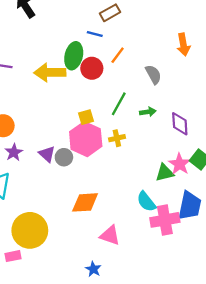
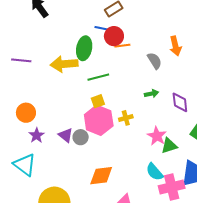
orange arrow: (183, 45) -> (175, 46), moved
orange line: (118, 55) -> (122, 46), turned 49
red circle: (92, 68) -> (114, 36), moved
green line: (119, 104) -> (98, 77), moved, turned 50
pink star: (180, 164) -> (157, 136), moved

